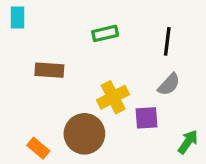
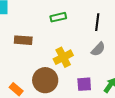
purple square: (147, 118) -> (84, 84), moved

